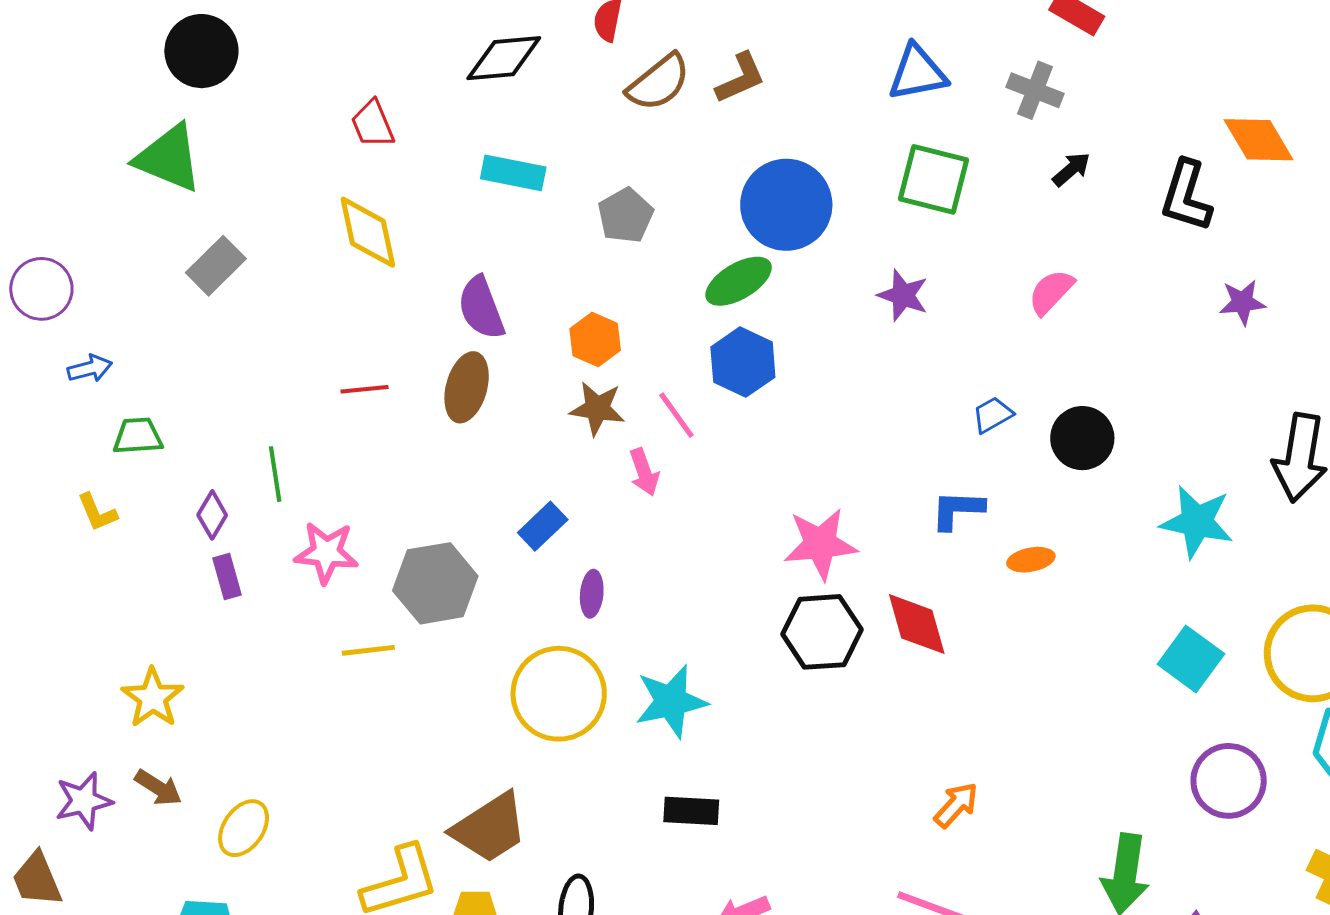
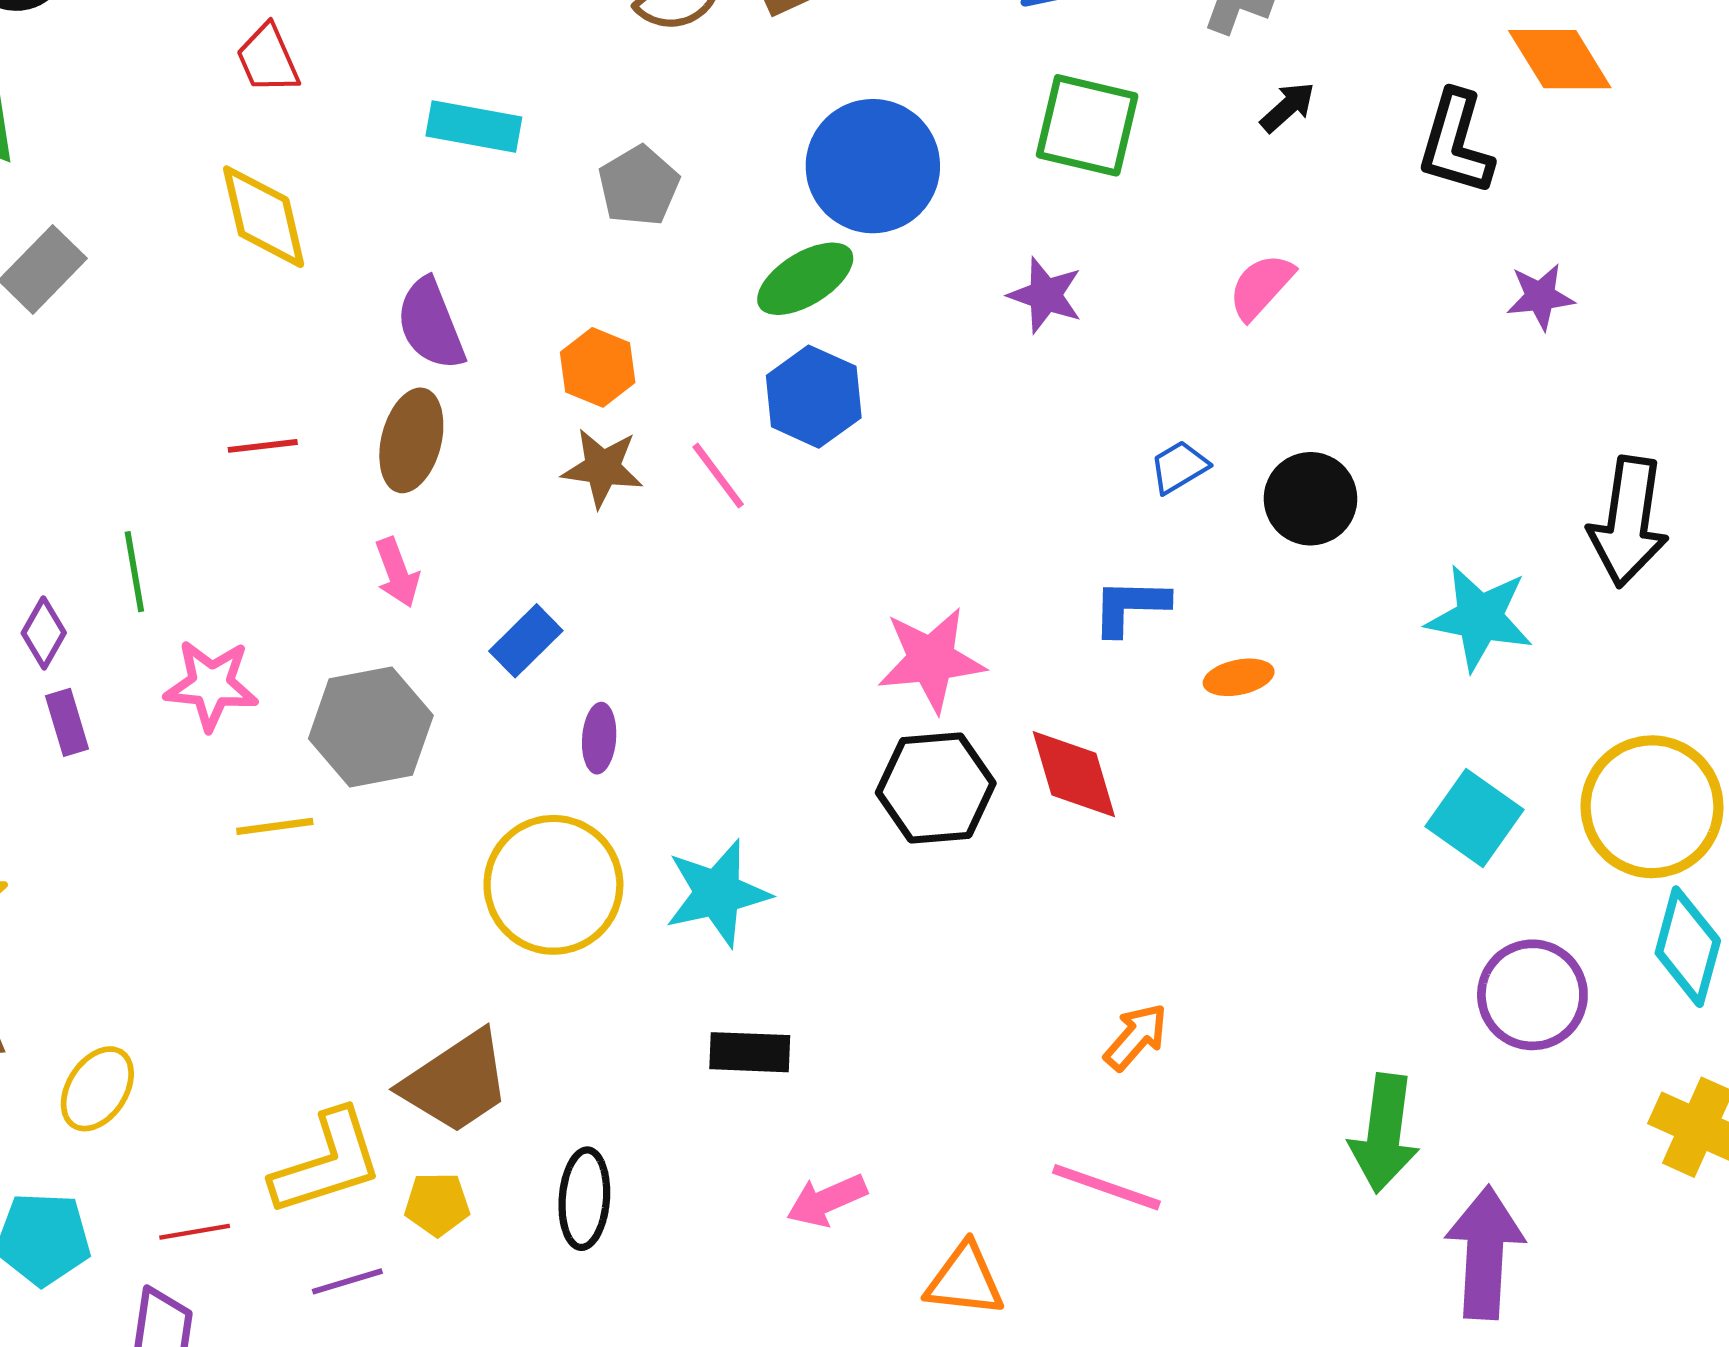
pink arrow: (644, 472) -> (397, 572), moved

